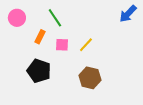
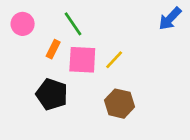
pink square: (62, 45) -> (82, 60), size x1.6

